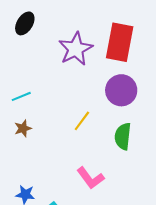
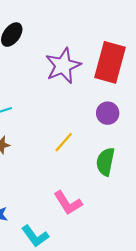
purple circle: (121, 90) -> (108, 113), size x0.7

